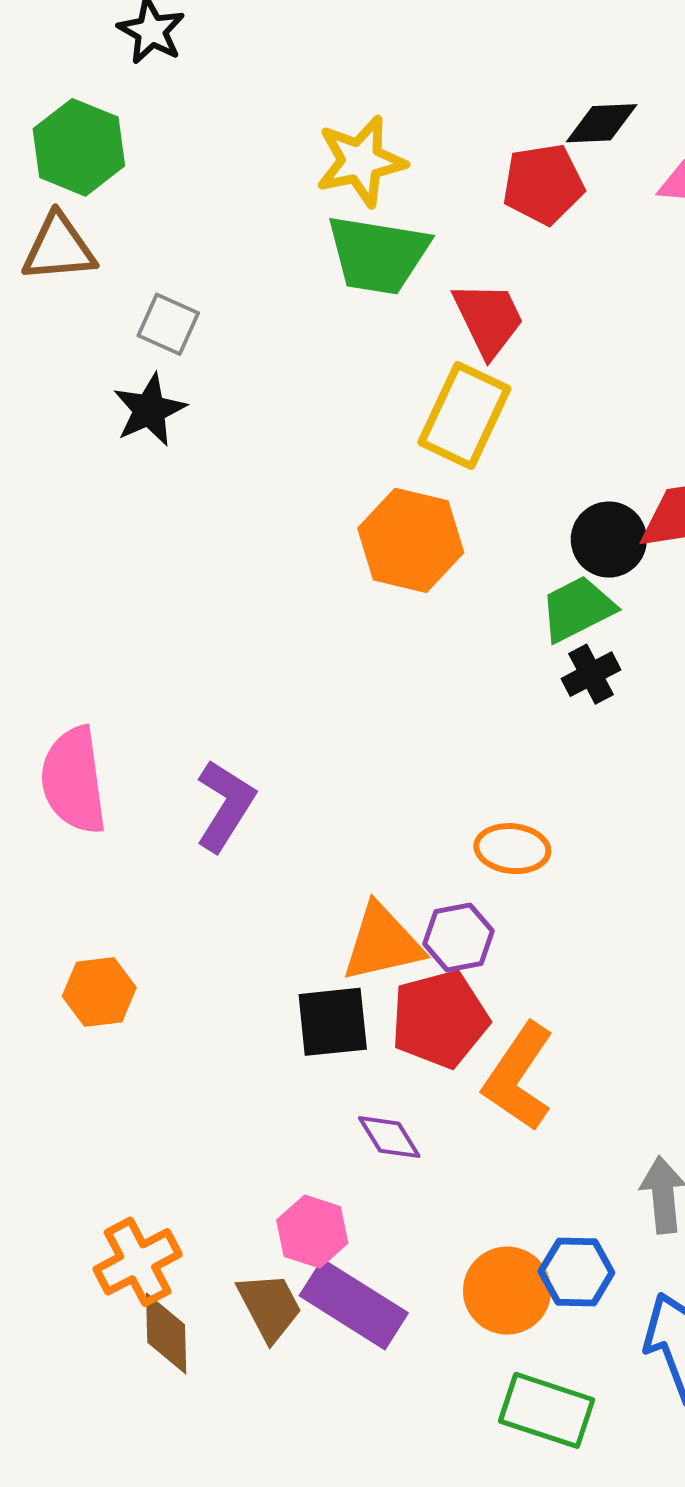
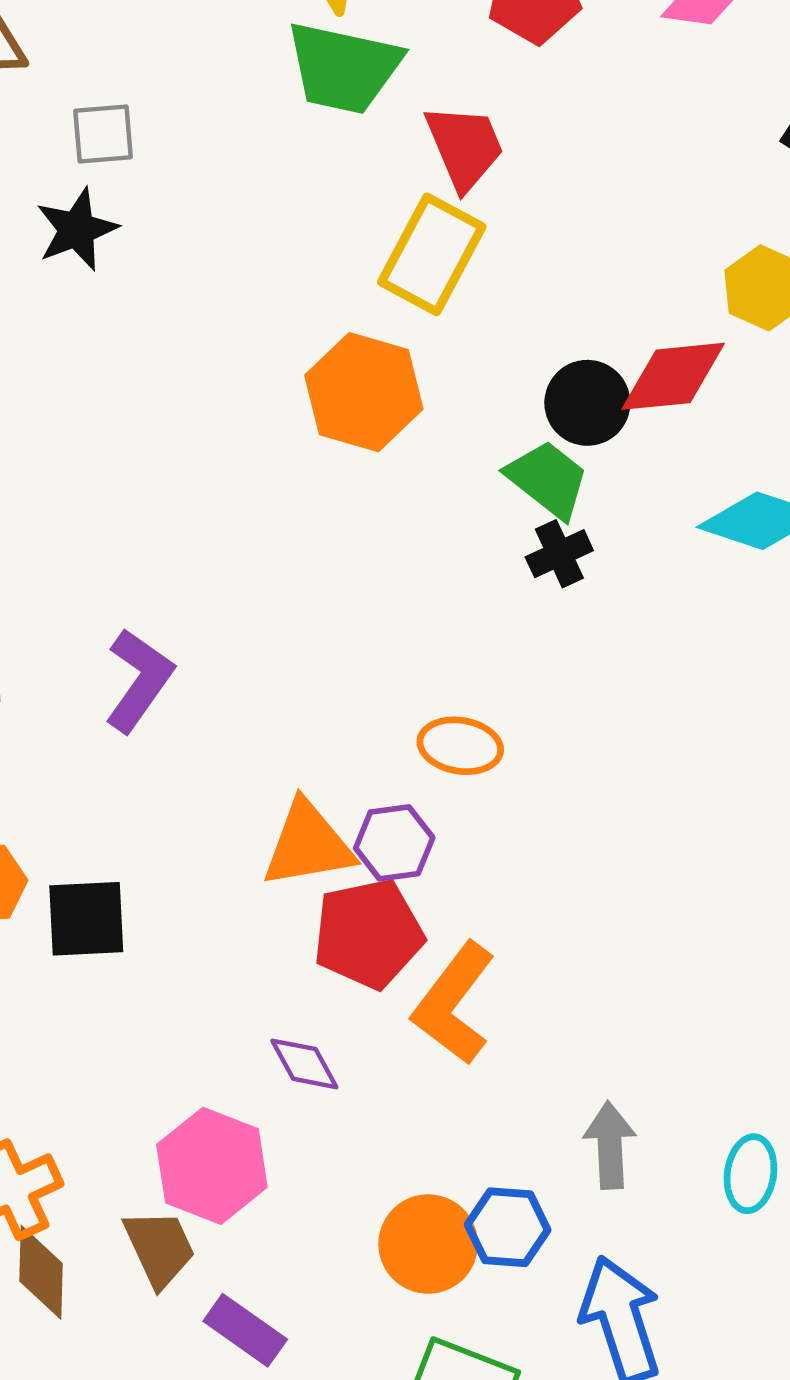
gray square: (168, 324) -> (103, 134), turned -32
green trapezoid: (577, 609) -> (548, 479), turned 62
black square: (333, 1022) -> (86, 919), moved
pink hexagon: (312, 1231) -> (212, 1166), size x1.4
purple rectangle: (354, 1304) -> (245, 1330), moved, size x0.7

